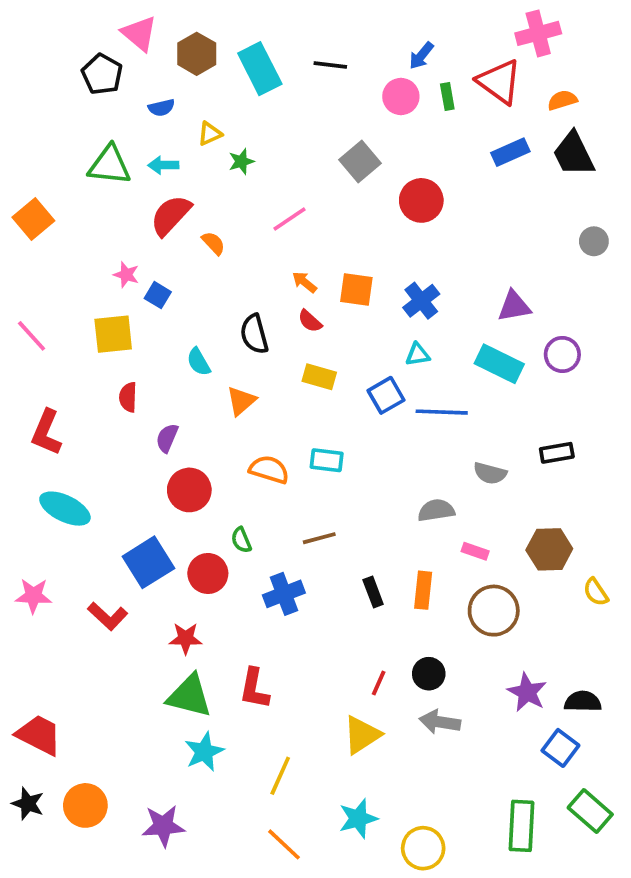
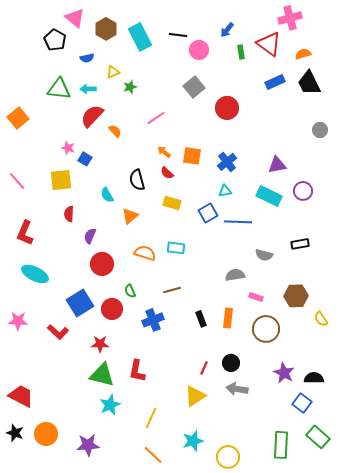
pink circle: (401, 97) -> (199, 50), moved

